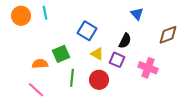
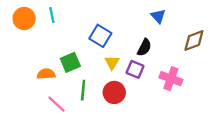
yellow triangle: (97, 54) -> (112, 62), turned 32
pink line: (36, 90) -> (56, 104), moved

